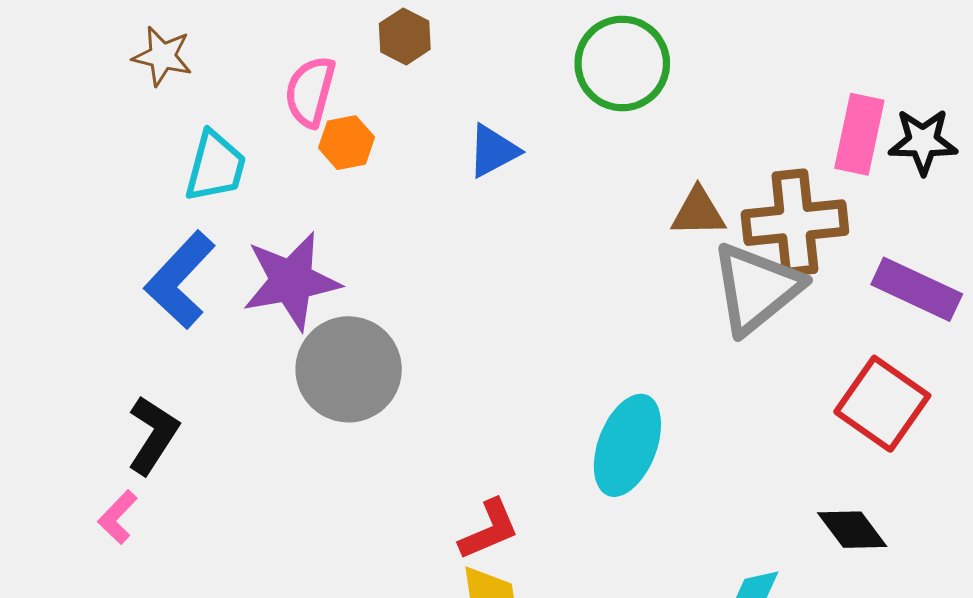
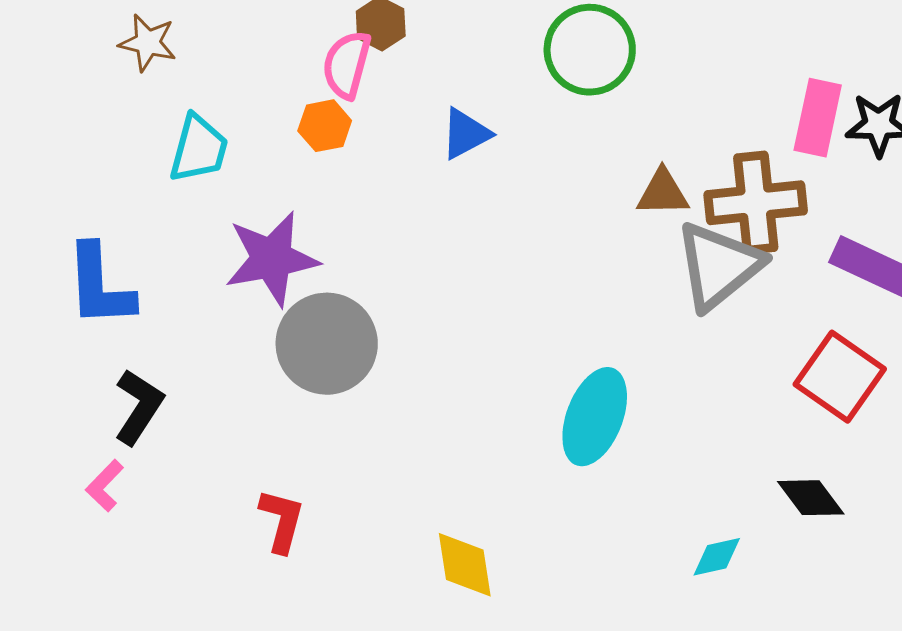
pink semicircle: (310, 92) -> (347, 65), moved
blue L-shape: (180, 280) -> (100, 286), moved, turned -46
red L-shape: (489, 530) -> (282, 521), moved, turned -52

